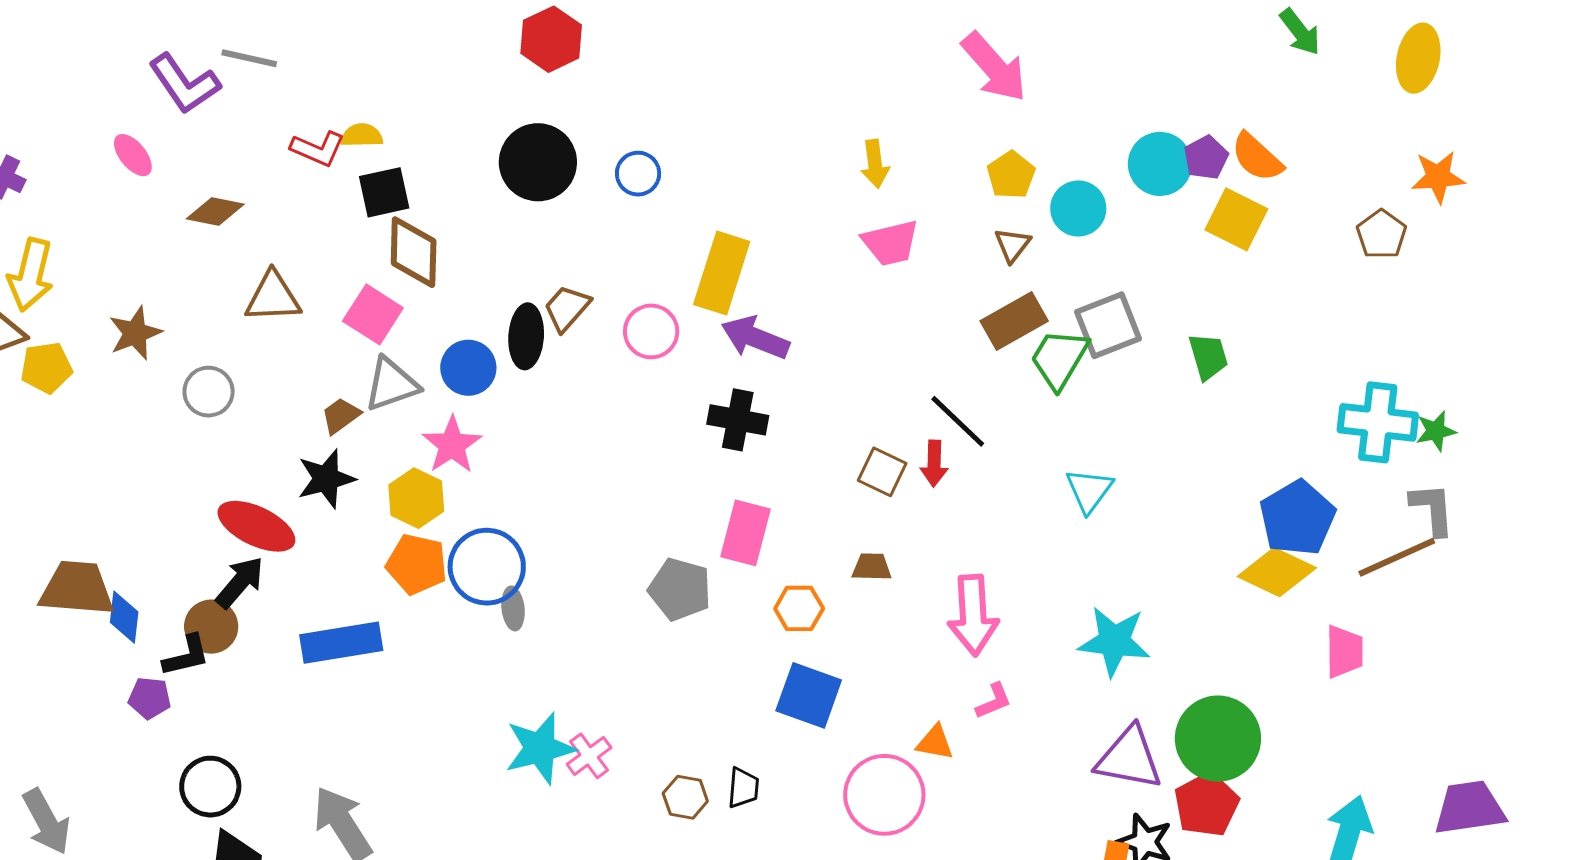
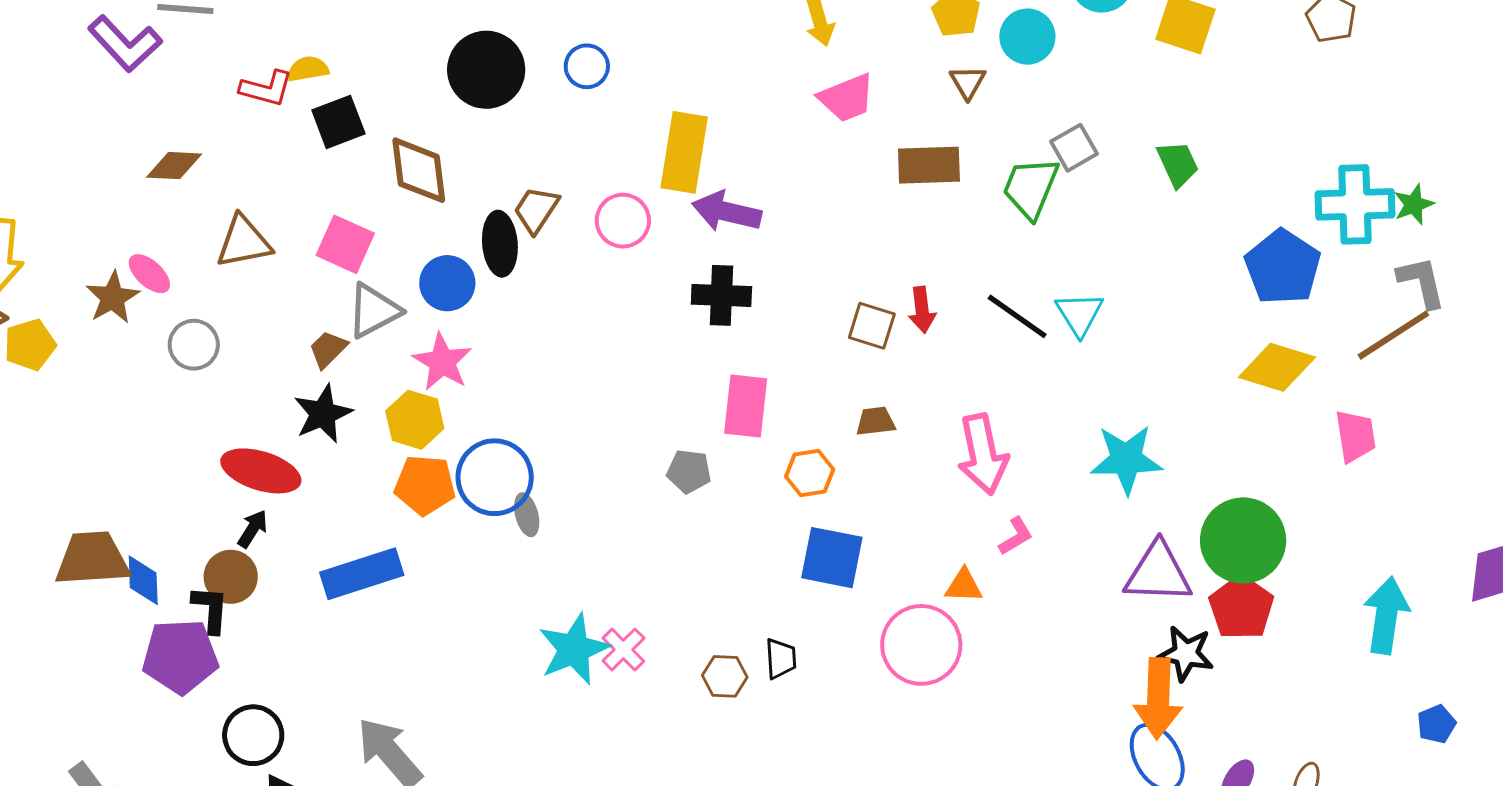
pink ellipse: (133, 155) -> (149, 274), moved
brown diamond: (414, 252) -> (419, 170), moved
brown rectangle: (1014, 321) -> (929, 165), moved, turned 36
gray square: (1108, 325) -> (1074, 148), size x0.7
black line: (958, 421) -> (1017, 316), moved
blue pentagon: (1297, 518) -> (1283, 267), moved
black arrow: (240, 582) -> (253, 529), size x0.7
gray pentagon: (680, 589) -> (689, 471), size x0.7
black L-shape: (186, 656) -> (210, 609), turned -64
purple pentagon: (150, 698) -> (180, 656), size x1.8

